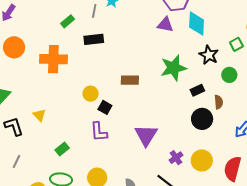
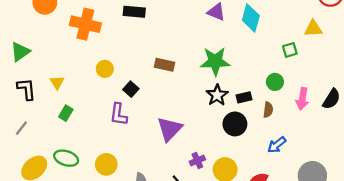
black star: (209, 55) -> (217, 95), moved
black rectangle: (197, 90) -> (244, 97), moved
yellow circle: (91, 94) -> (105, 69), moved
brown semicircle: (219, 102) -> (268, 110), moved
green rectangle: (62, 149) -> (66, 113), moved, turned -32

